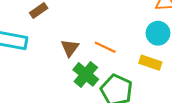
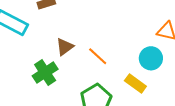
green cross: (86, 74) -> (45, 72), moved

